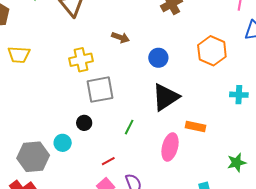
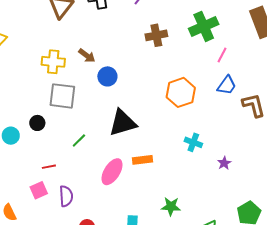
brown arrow: (120, 37) -> (87, 56), moved
blue circle: (158, 58) -> (107, 76), moved
orange rectangle: (196, 127) -> (143, 160), turned -36

